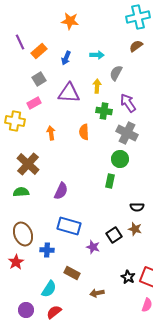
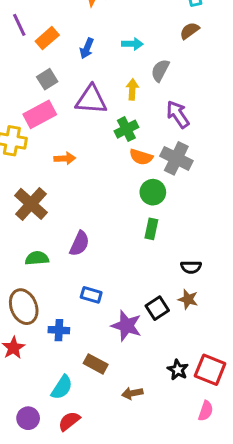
pink rectangle: (34, 103) -> (40, 114), size x1.5
green cross: (104, 111) -> (126, 129), moved, turned -35
orange semicircle: (84, 132) -> (141, 157), moved, turned -70
orange arrow: (51, 133) -> (65, 158), turned 96
green circle: (120, 159) -> (153, 192), moved
green semicircle: (21, 192) -> (37, 258), moved
blue rectangle: (69, 226) -> (91, 295), size x0.6
purple star: (93, 247) -> (126, 326), size x1.5

